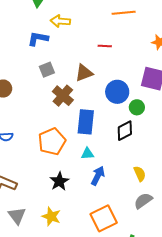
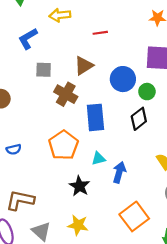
yellow arrow: (60, 21) -> (60, 15), moved
blue L-shape: (38, 39) -> (28, 39), turned -30
gray square: (47, 70) -> (44, 70), turned 35
cyan triangle: (87, 154) -> (98, 159), moved

